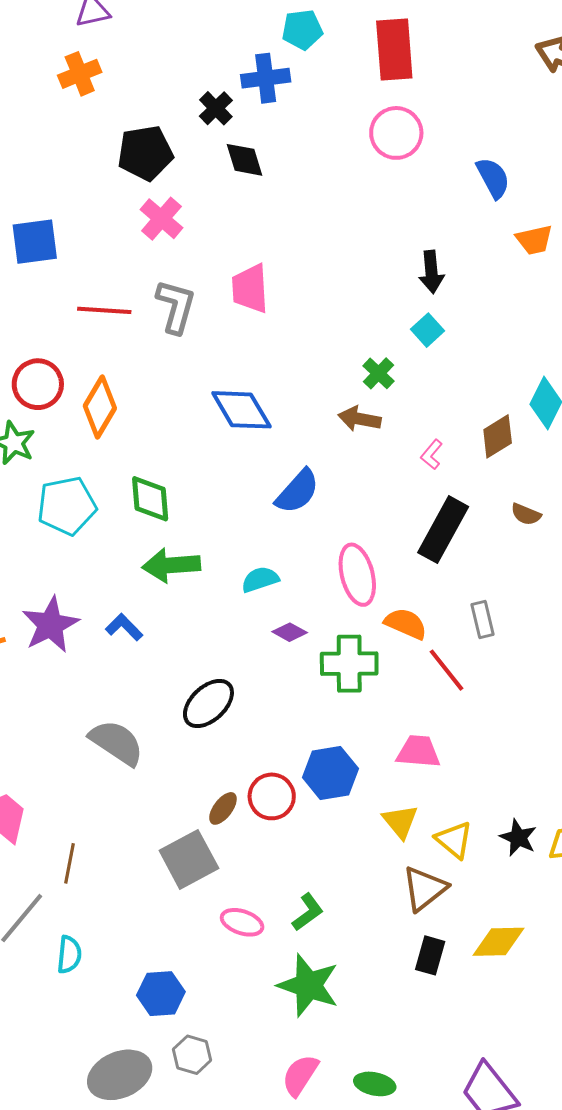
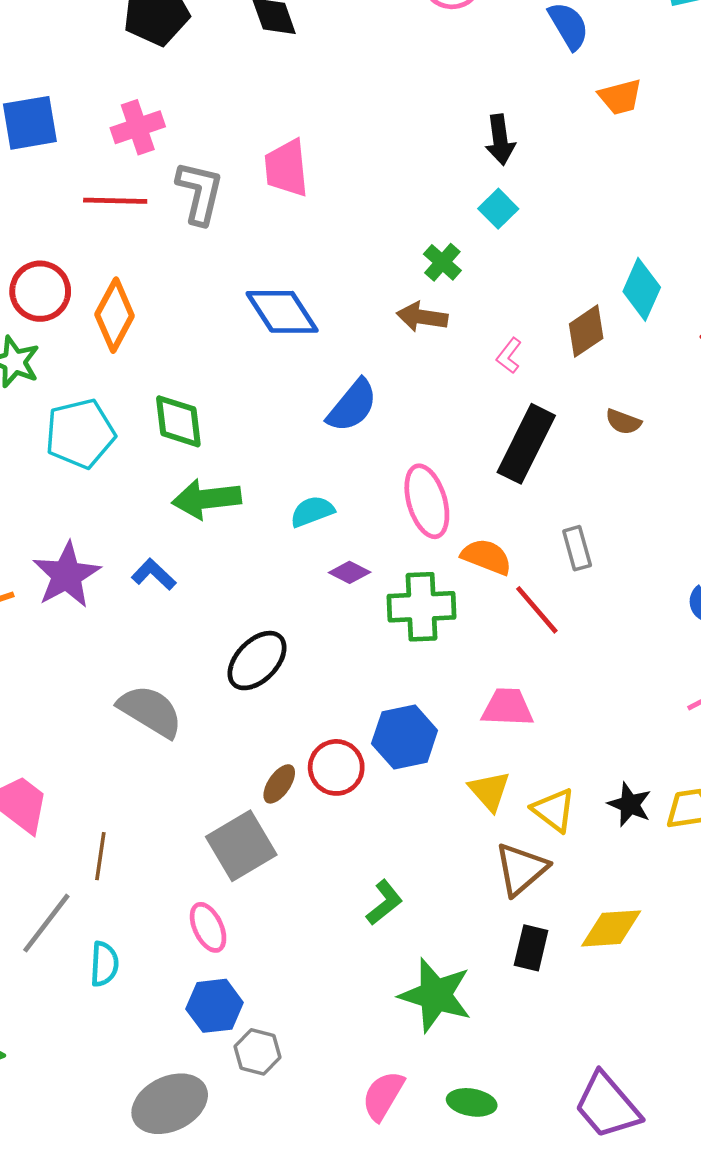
pink cross: (161, 219) -> (138, 127), moved, turned 33
pink ellipse: (242, 922) -> (208, 927), moved, turned 48
green star: (308, 985) -> (435, 995), moved
gray hexagon: (192, 1055) -> (258, 1052), moved

